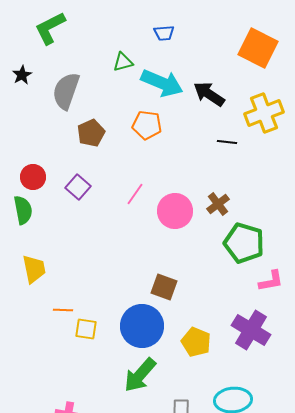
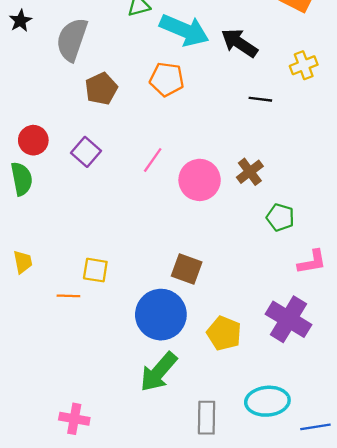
yellow cross: (264, 113) -> (304, 65), size x0.6
green pentagon: (244, 243) -> (280, 217), size x0.6
yellow trapezoid: (34, 269) -> (23, 262), moved, size x0.7
yellow square: (86, 329) -> (95, 270), moved

